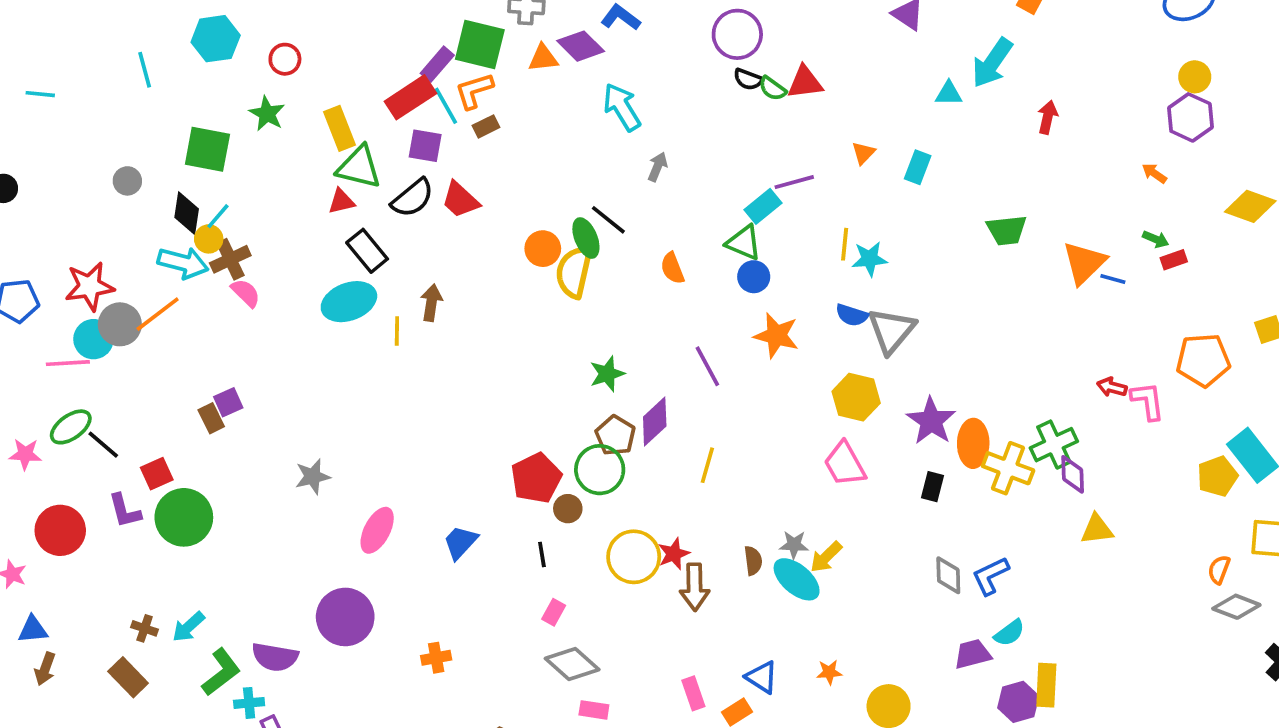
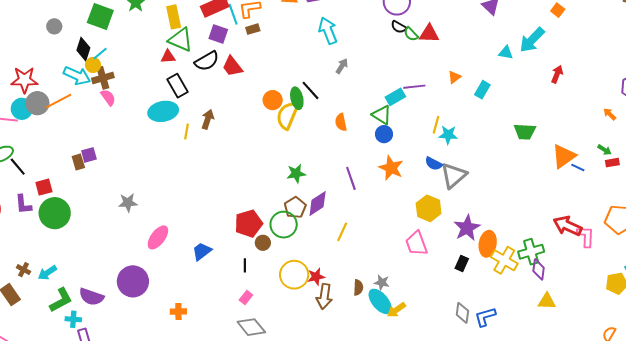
red arrow: (1112, 387) -> (568, 226), size x1.8
yellow arrow: (826, 557) -> (396, 310), moved

